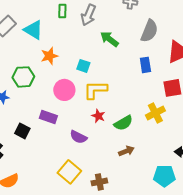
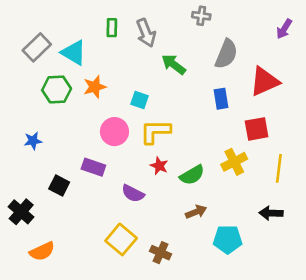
gray arrow: (88, 15) -> (146, 33), turned -45
green hexagon: (23, 77) -> (57, 89), moved
cyan pentagon: (164, 176) -> (228, 239), moved
brown cross: (99, 182) -> (161, 253), turned 35

